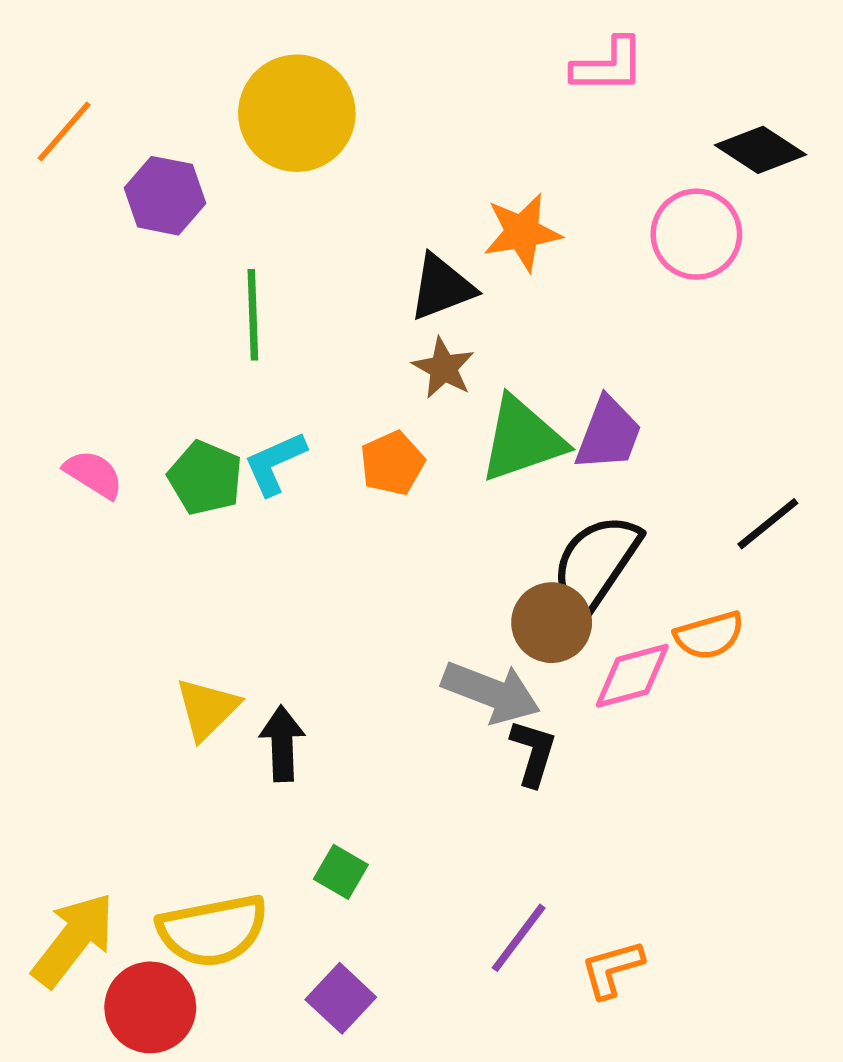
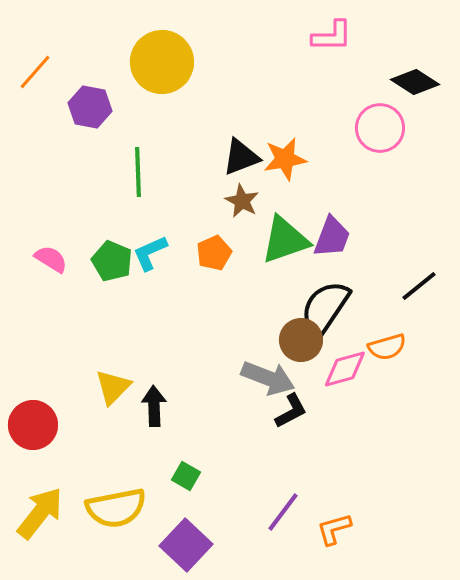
orange star: (522, 232) -> (285, 159), moved
black L-shape: (533, 753) -> (291, 411), turned 45
purple square: (341, 998) -> (186, 545), size x1.4
red circle: (150, 1007) -> (33, 425), moved

